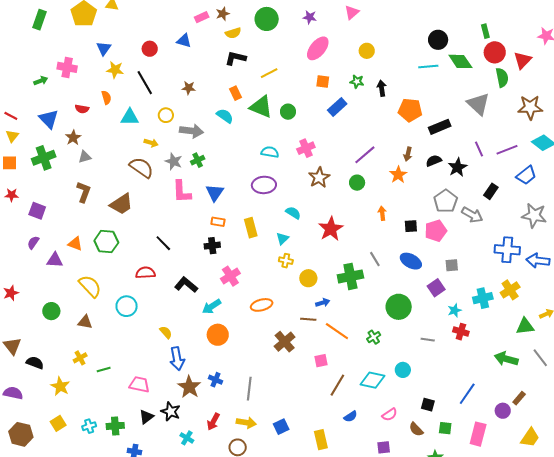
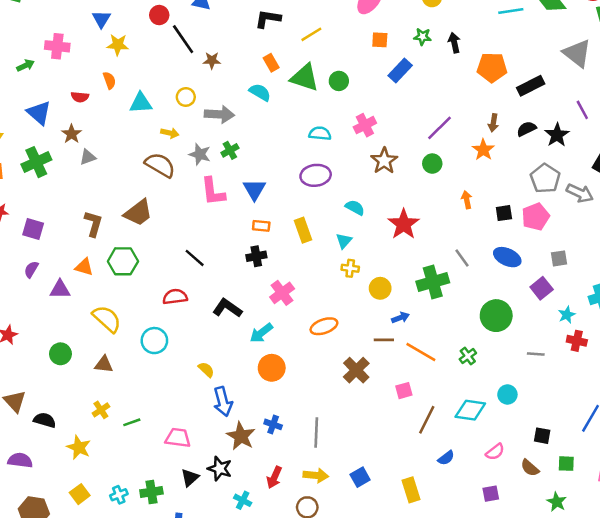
black line: (145, 83) -> (183, 39), moved
brown L-shape: (84, 192) -> (93, 224), moved

